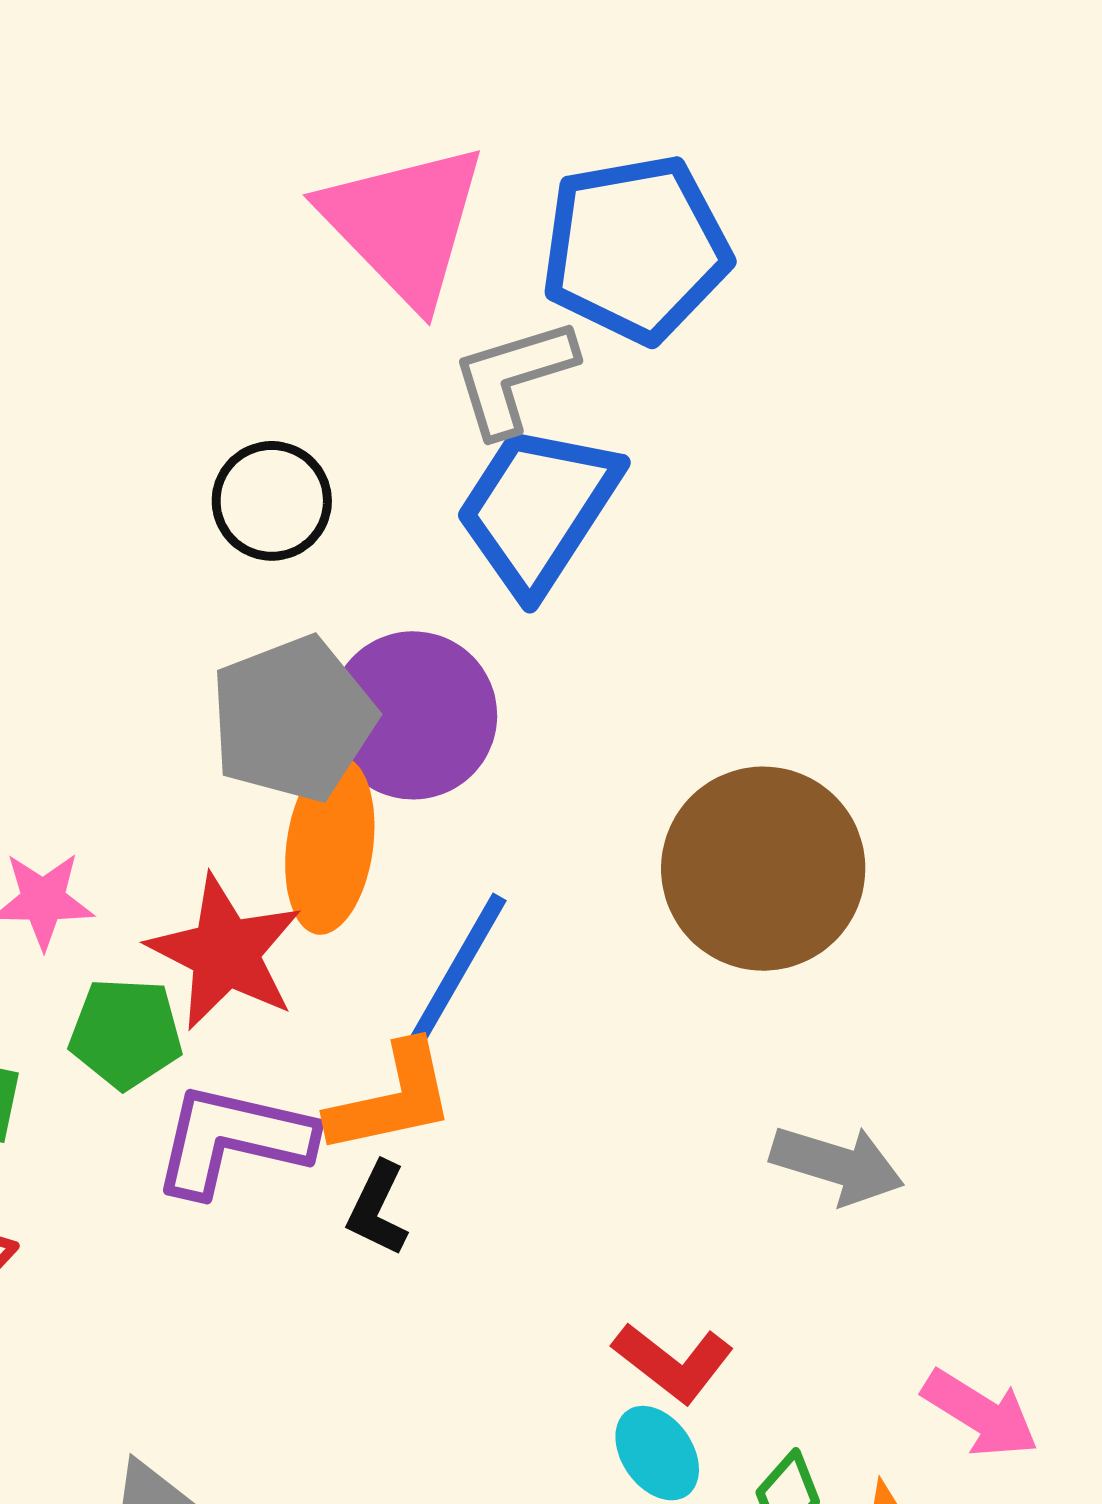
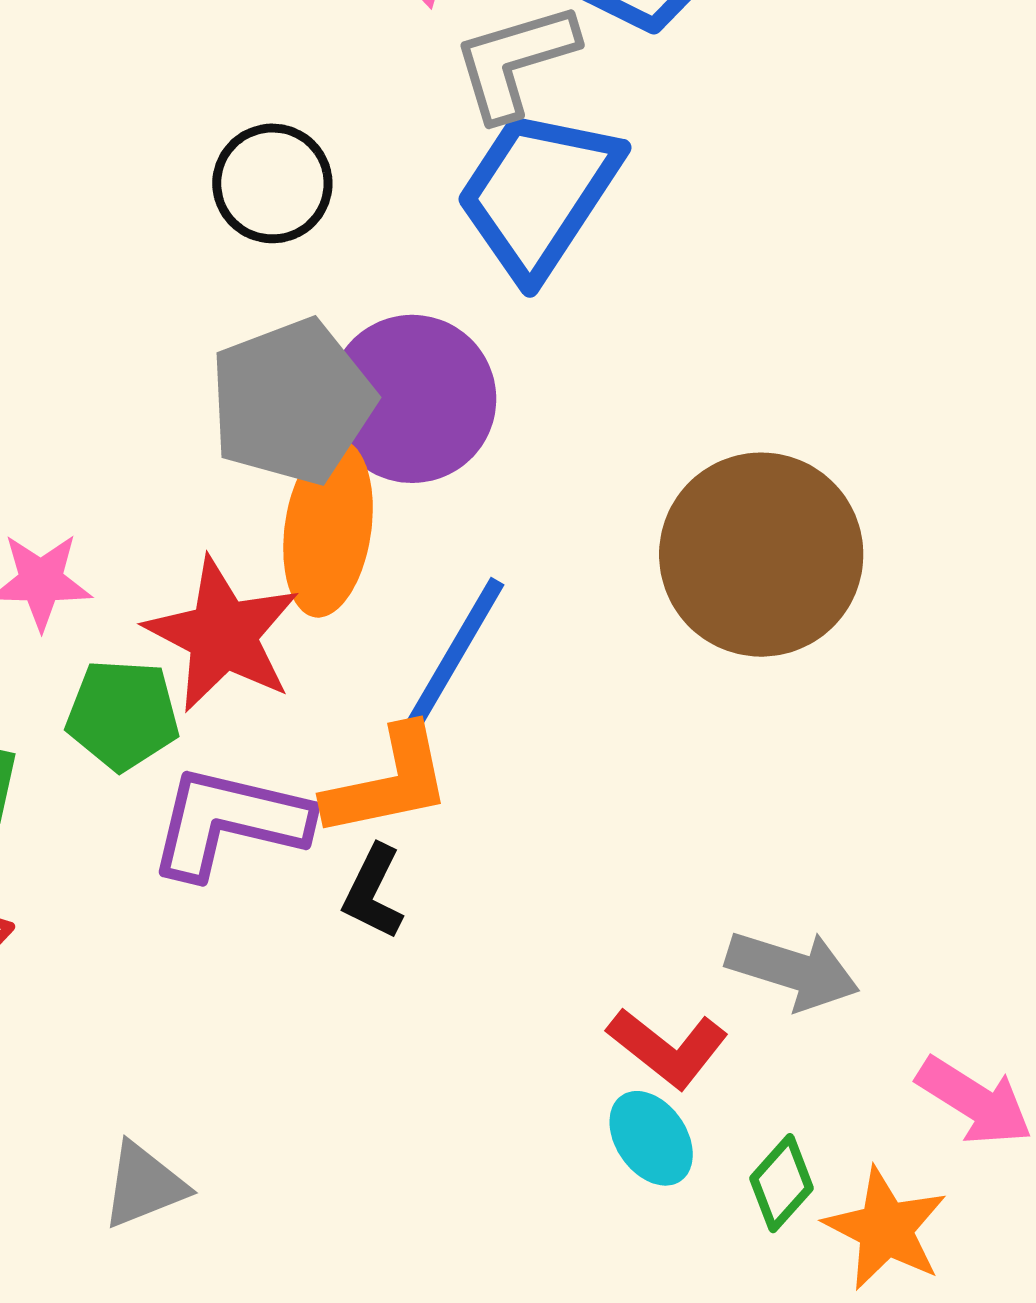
gray arrow: (837, 1165) -> (793, 970), moved

